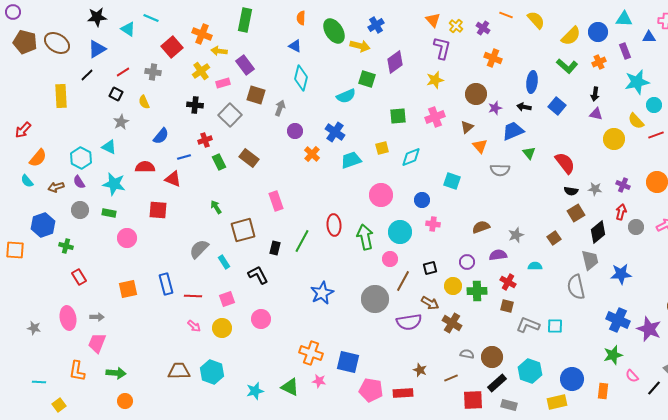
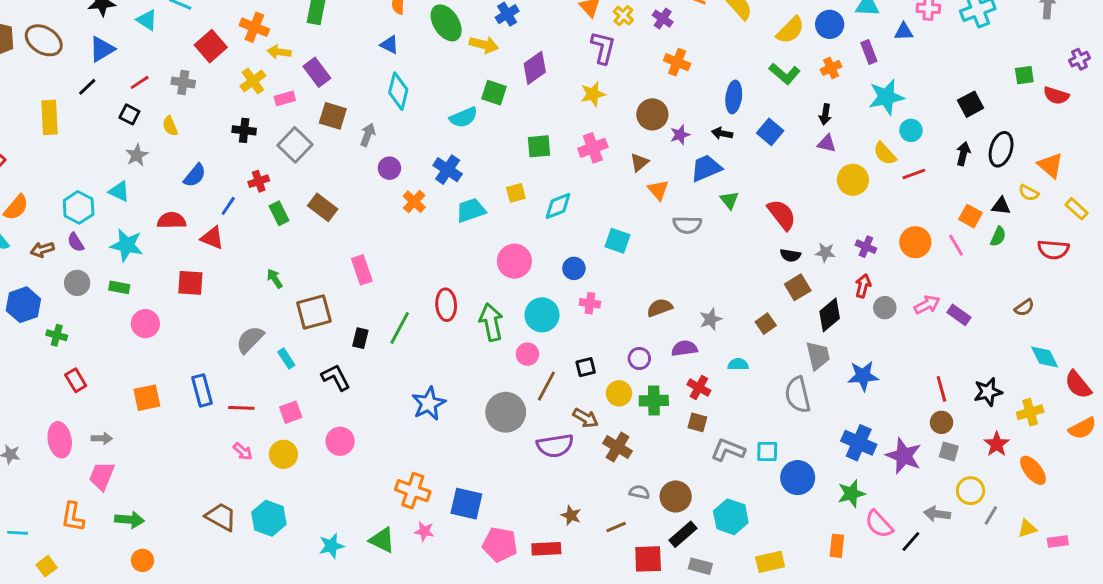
blue line: (184, 157) -> (228, 206), turned -40
brown trapezoid: (179, 371) -> (221, 517), turned 30
pink semicircle: (632, 376) -> (879, 524), size x1.5
blue circle: (572, 379) -> (798, 478), moved

